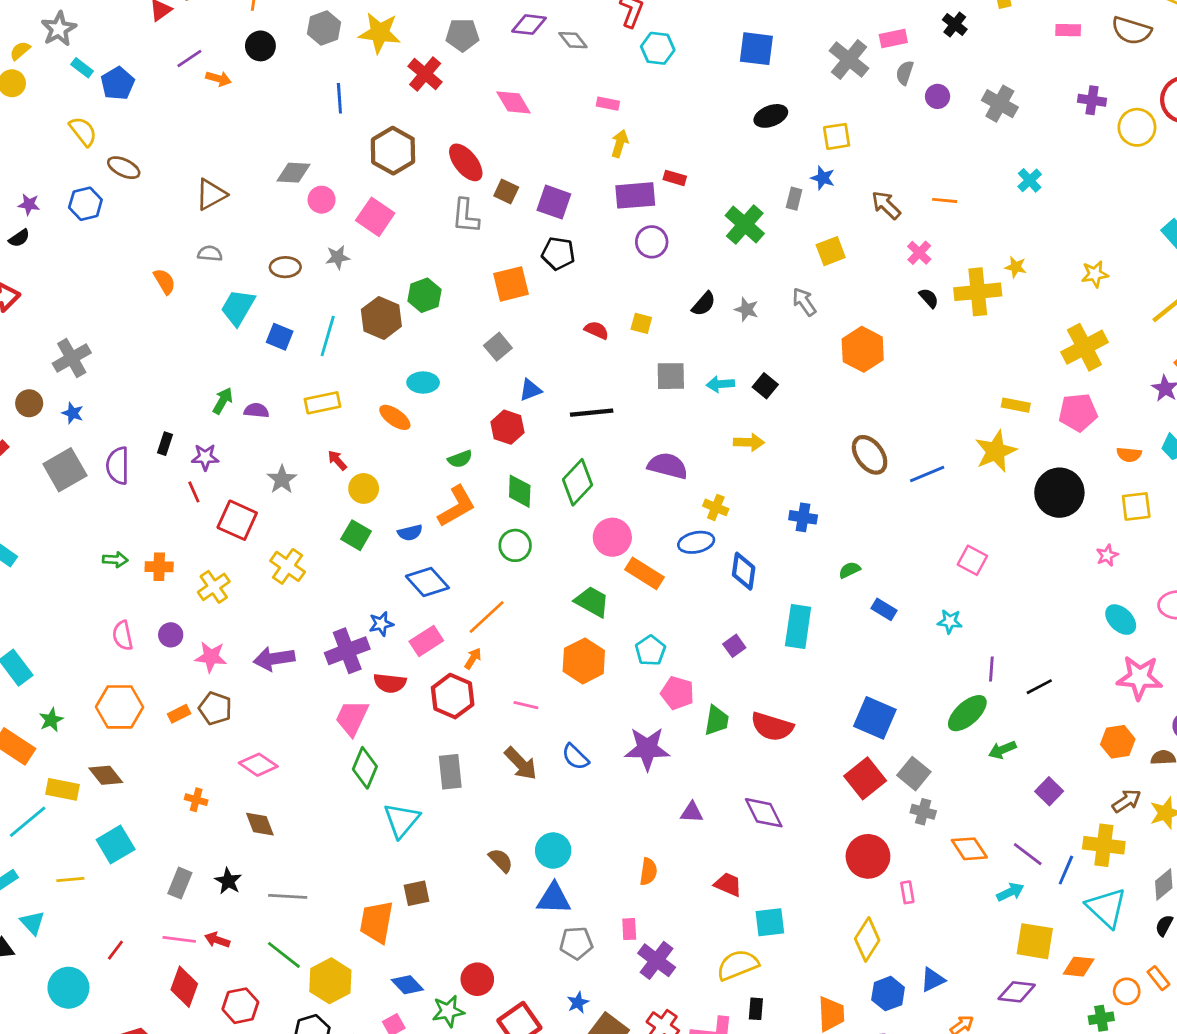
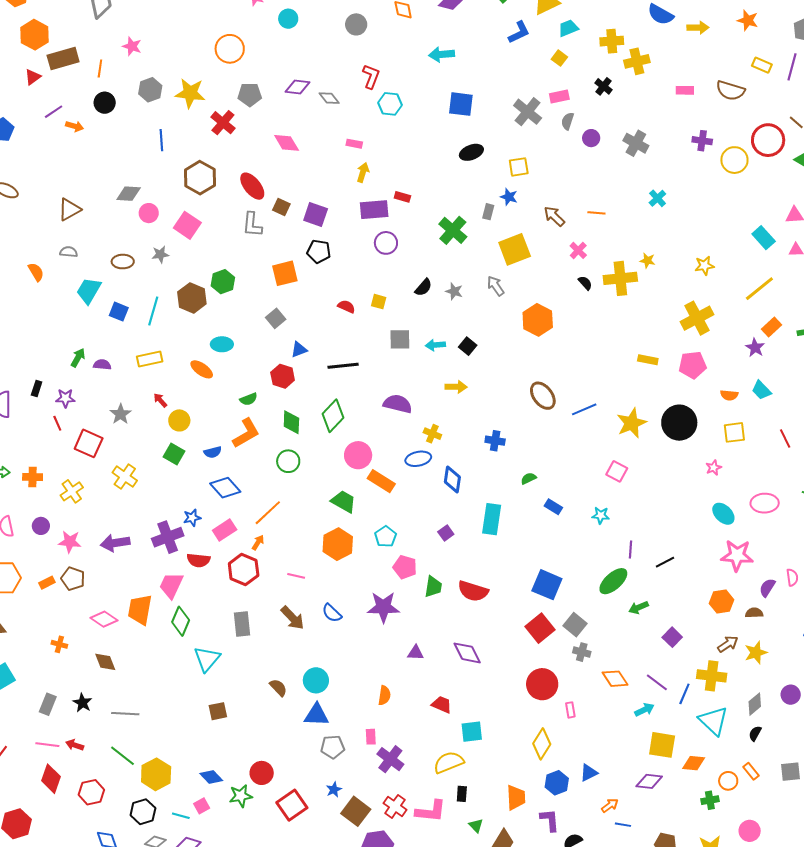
yellow square: (831, 251) -> (515, 249), size x1.5
yellow star: (996, 451) -> (632, 423), moved
orange trapezoid: (377, 922) -> (140, 610), moved

